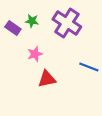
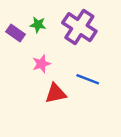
blue line: (89, 67) -> (88, 79), moved

